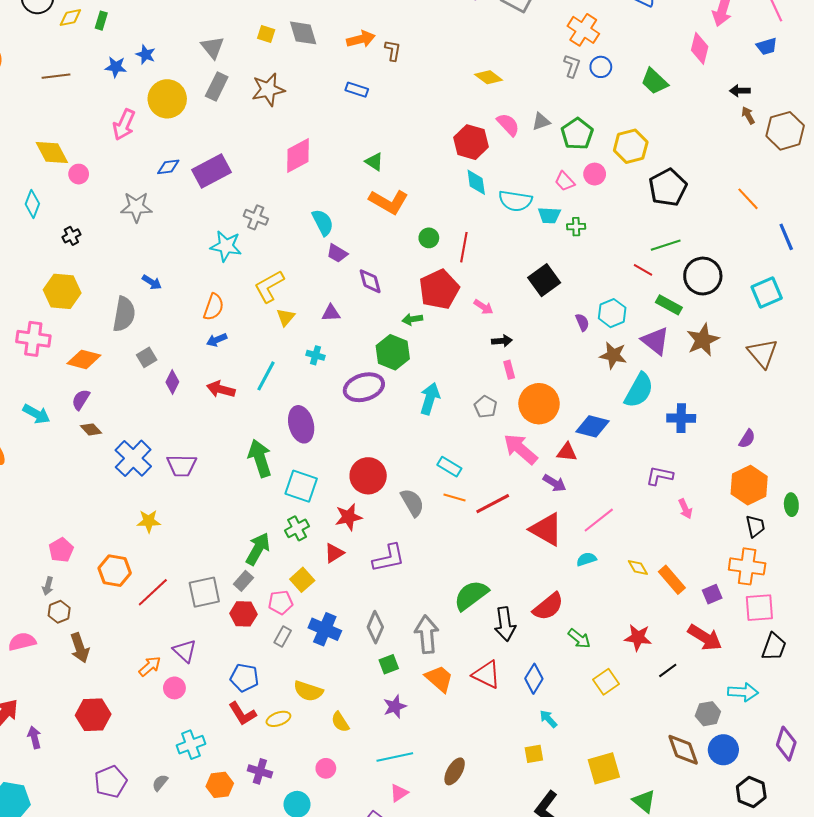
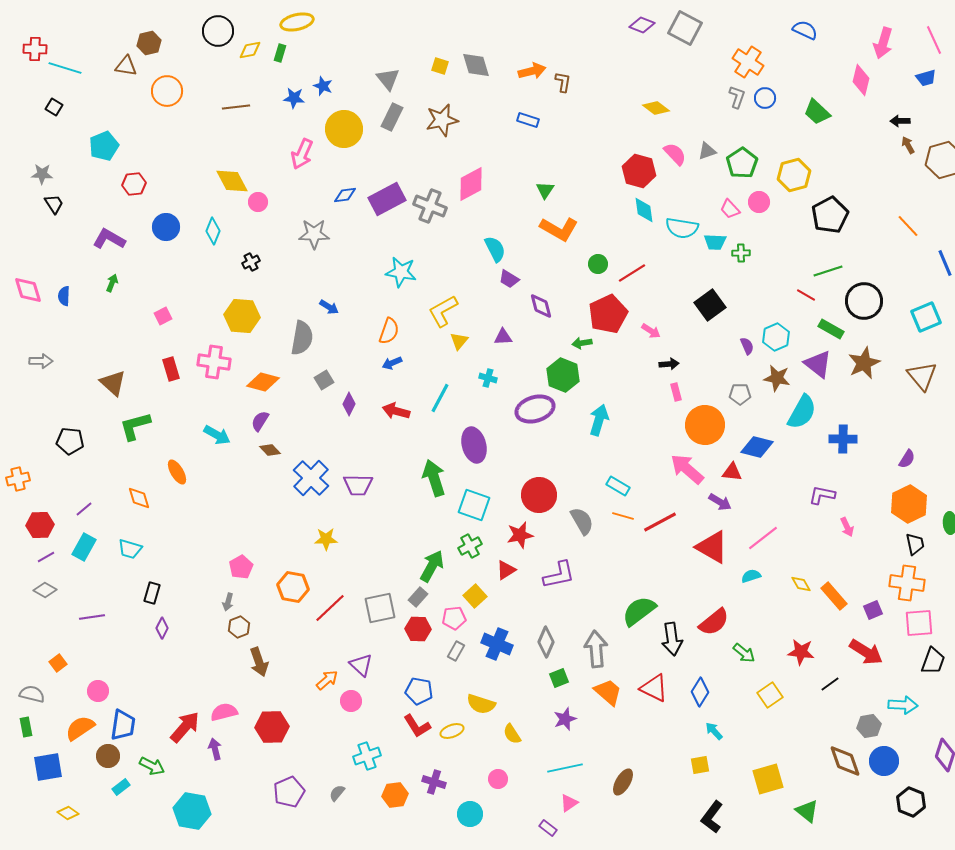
green triangle: (374, 162) -> (545, 190), turned 30
gray cross: (256, 217) -> (430, 206), moved, size x1.4
red line: (464, 247) -> (632, 273), turned 48
gray pentagon: (485, 407) -> (740, 394), moved, turned -30
pink semicircle: (22, 642) -> (224, 712), moved

